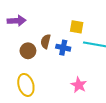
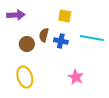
yellow square: (77, 27) -> (65, 16), moved

